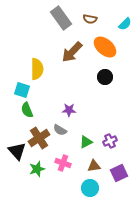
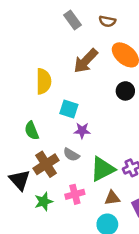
gray rectangle: (61, 18) -> (72, 20), size x0.7
cyan square: (22, 90) -> (69, 109), moved
green triangle: (86, 142) -> (103, 169), size x1.6
pink cross: (63, 163) -> (75, 194), turned -35

